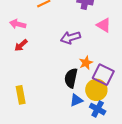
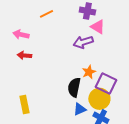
pink triangle: (104, 25) -> (98, 27), moved
purple arrow: (70, 38) -> (83, 42), moved
red arrow: (21, 45) -> (24, 55), turned 48

